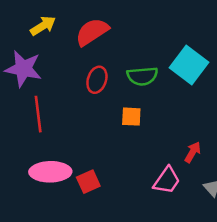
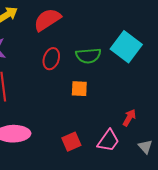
red square: (88, 182) -> (71, 142), moved

